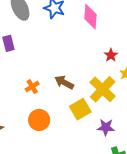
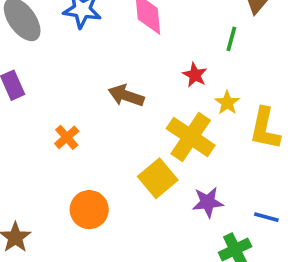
brown arrow: (64, 82) -> (126, 96), moved
orange cross: (32, 87) -> (67, 137), moved

